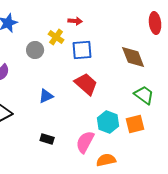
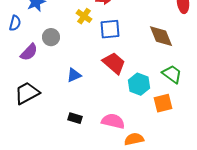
gray circle: (35, 50) -> (51, 37), moved
cyan hexagon: (108, 122) -> (139, 84), moved
pink semicircle: (85, 142) -> (113, 121), turned 75

